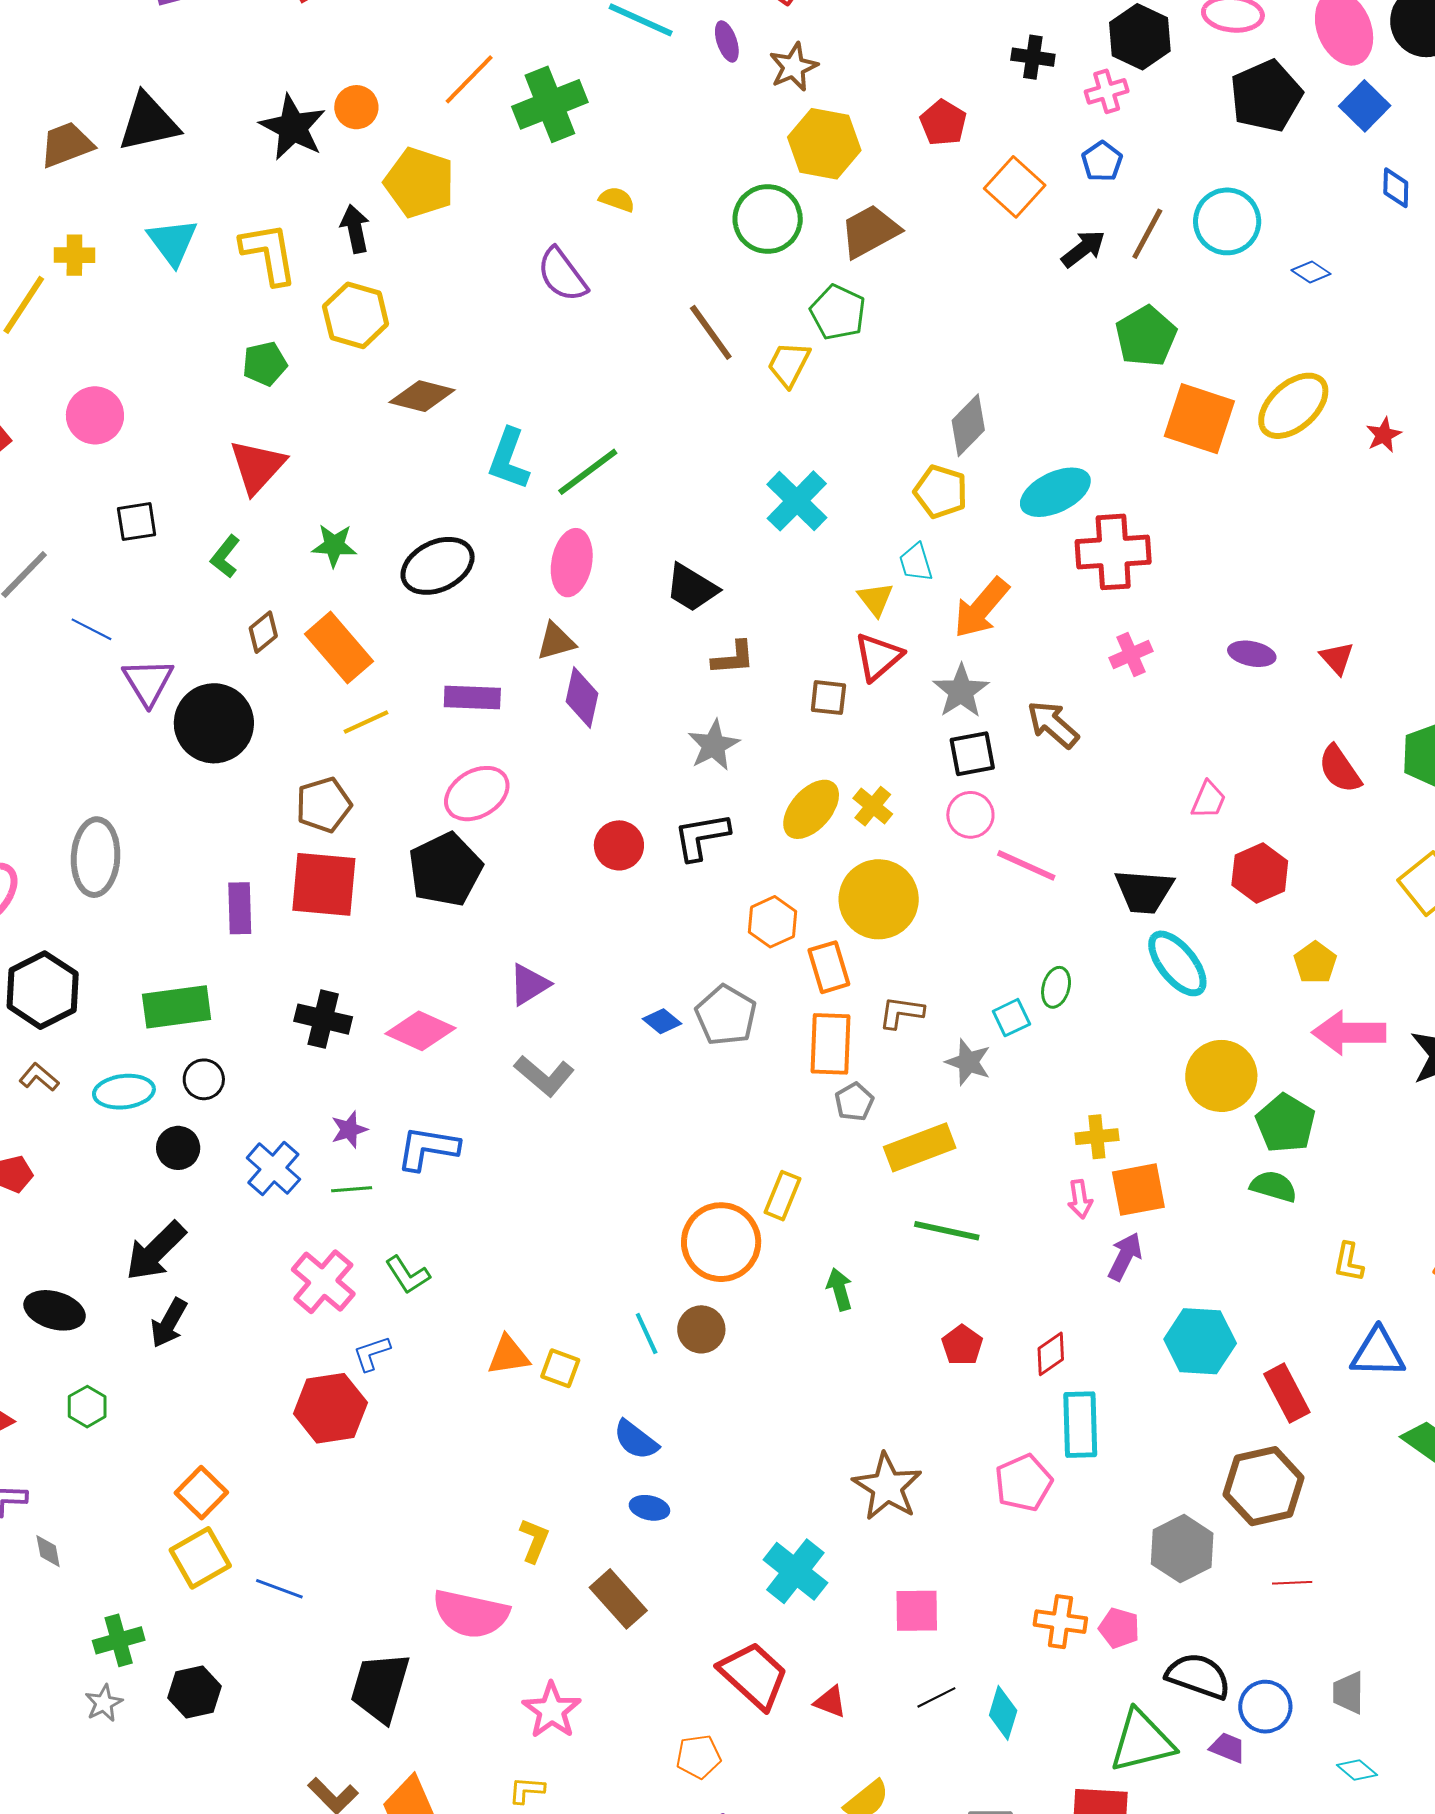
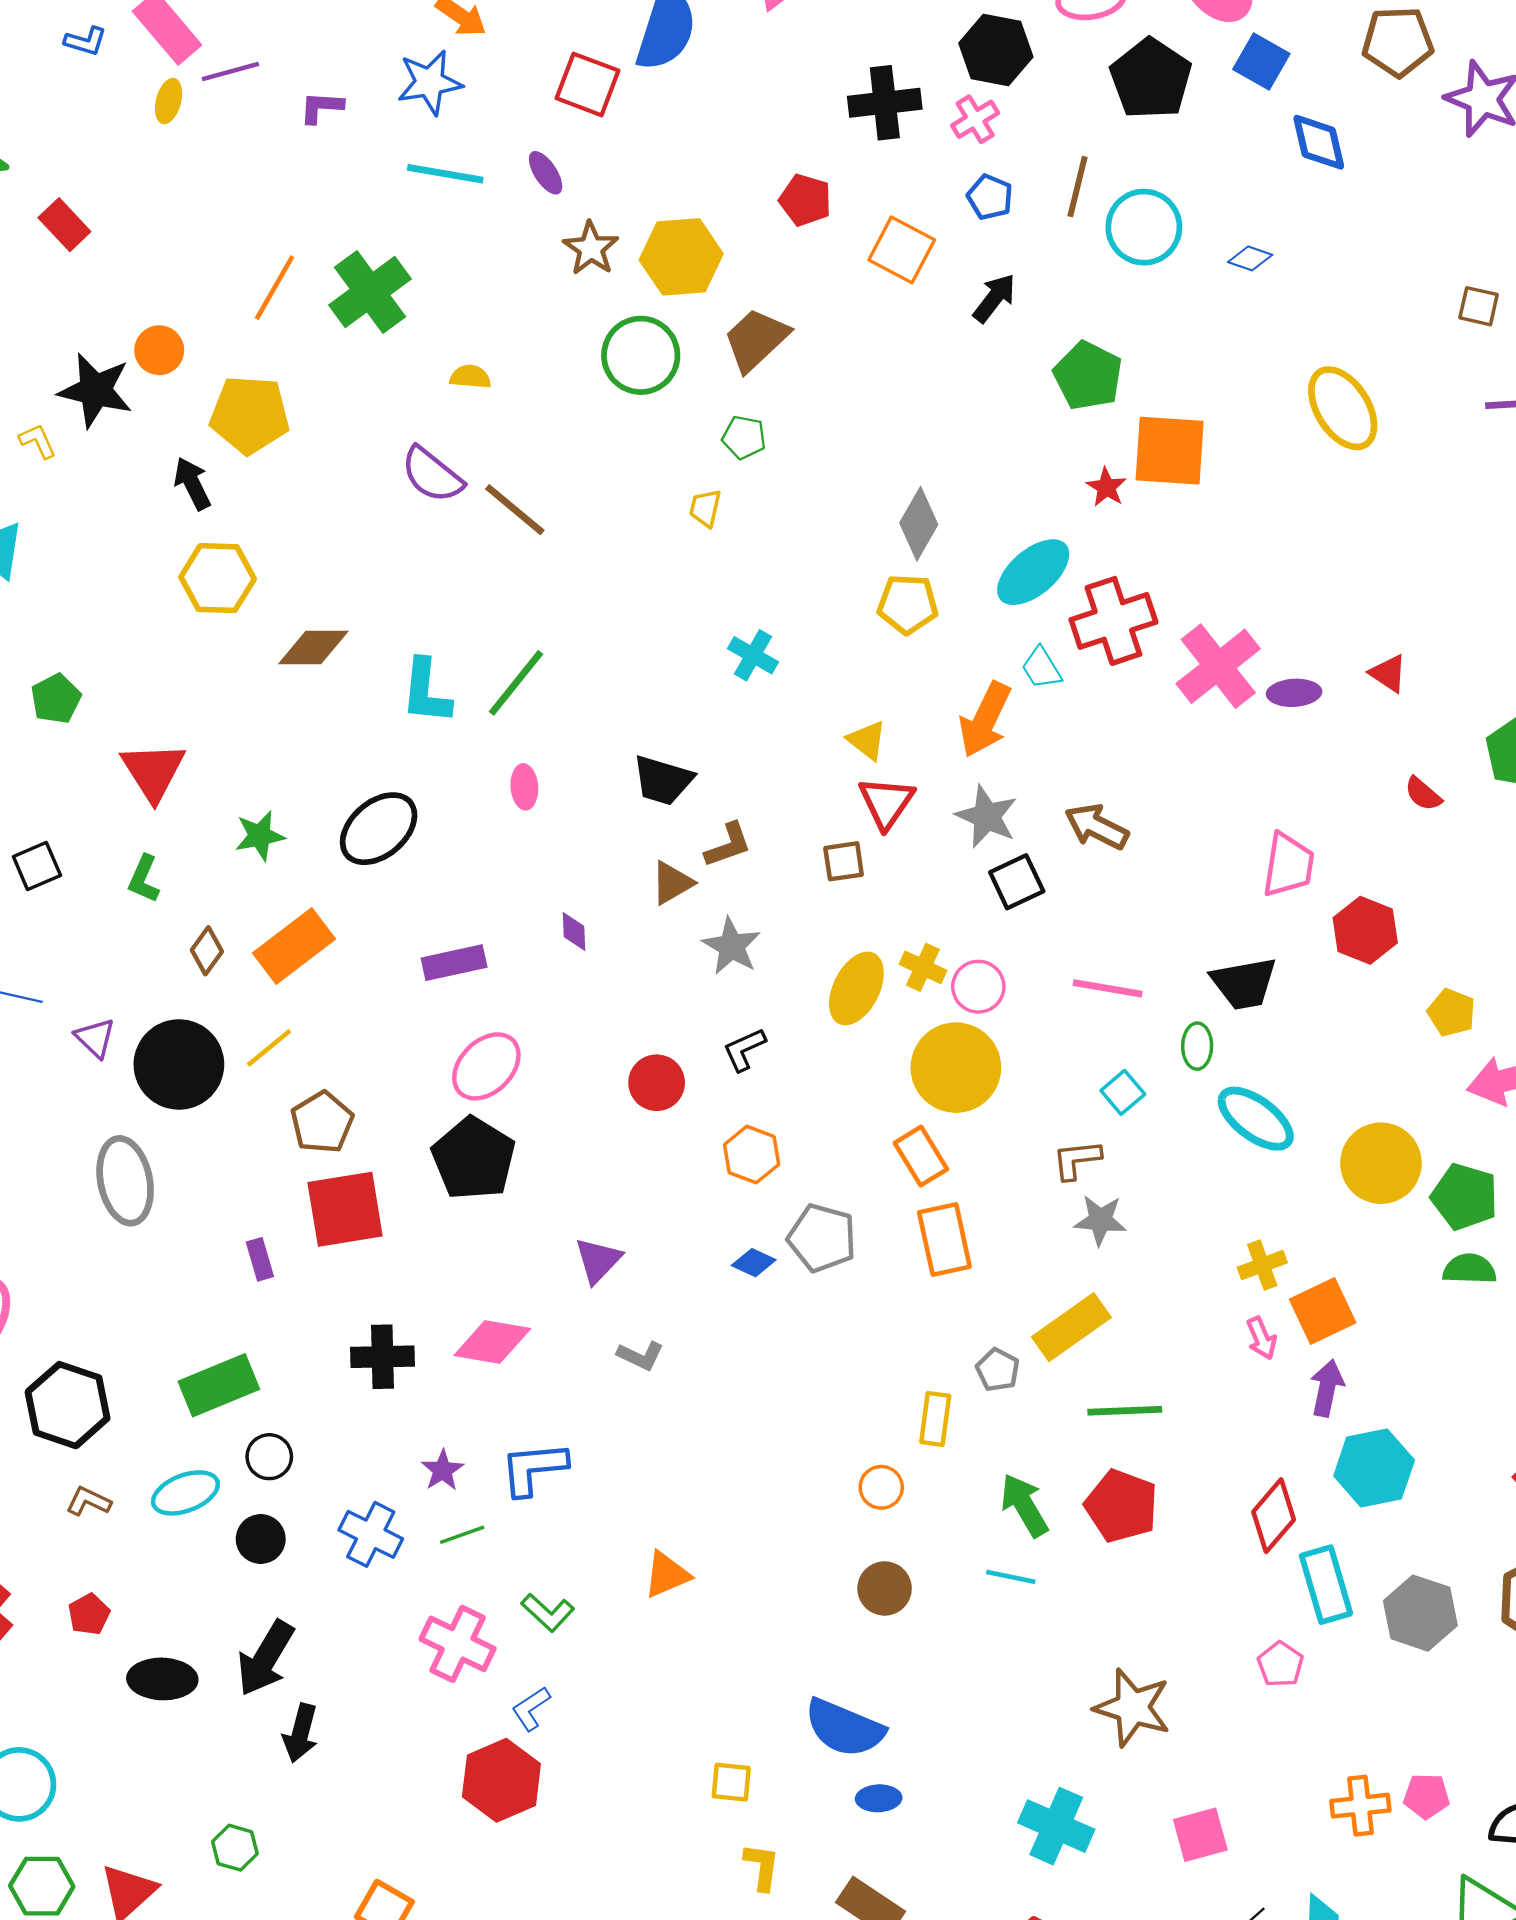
black cross: (1033, 57) -> (885, 103), size x1.5
brown star: (793, 67) -> (591, 248), moved
blue diamond: (1396, 188) -> (1319, 142), size x1.4
brown line: (1147, 234) -> (1077, 187), moved
yellow L-shape: (269, 253) -> (38, 441), moved, size x0.5
green pentagon: (838, 312) -> (744, 437), size x0.7
brown line: (711, 332) -> (515, 510), moved
green pentagon: (265, 364) -> (56, 699), moved
yellow trapezoid: (789, 364) -> (705, 508), size x0.7
yellow ellipse: (1293, 406) -> (1343, 408), moved, turned -66
red star: (1384, 435) -> (1106, 487), moved
cyan cross: (797, 501) -> (753, 655), size x0.7
cyan trapezoid: (916, 562) -> (1041, 668), moved
pink ellipse: (572, 563) -> (524, 787), size x0.6
brown triangle: (556, 641) -> (672, 883), moved
orange rectangle: (339, 648) -> (294, 946), turned -72
pink cross: (1131, 655) -> (1218, 666), moved, size x1.8
purple triangle: (148, 682) -> (95, 1038), size x0.7
purple diamond: (582, 698) -> (574, 931), size x0.6
yellow line: (366, 722) -> (269, 1048), moved
red semicircle: (1340, 769) -> (1423, 794), size x0.7
pink trapezoid: (1209, 800) -> (1288, 865), size x1.5
pink circle: (970, 815) -> (978, 987), moved
black L-shape: (701, 836) -> (744, 1049), size x0.7
gray ellipse: (96, 857) -> (125, 1181), moved
purple rectangle: (240, 908) -> (260, 1259), size x0.7
orange hexagon: (773, 922) -> (752, 1155), moved
cyan ellipse: (1177, 963) -> (1256, 1119), moved
green ellipse: (1056, 987) -> (1197, 1046), moved
brown L-shape: (901, 1012) -> (1077, 1160), moved
cyan square: (1011, 1018) -> (1123, 1092), moved
gray L-shape: (544, 1076) -> (640, 1356), size x0.7
gray pentagon: (854, 1102) -> (998, 1370), moved
orange circle: (721, 1242) -> (881, 1487), size x0.5
green arrow: (840, 1289) -> (1024, 1505), size x1.4
black ellipse: (55, 1310) -> (162, 1679), moved
cyan line: (647, 1333) -> (1011, 1577), moved, turned -39
cyan hexagon: (1200, 1341) -> (1374, 1468), moved
red pentagon: (962, 1345) -> (1121, 1506), moved, size x1.6
red diamond: (1051, 1354) -> (1274, 1516), size x1.4
orange triangle: (508, 1355) -> (667, 1575), moved
yellow square: (560, 1368) -> (731, 1782), moved
blue semicircle: (636, 1440) -> (844, 1728), size x1.5
pink pentagon: (1023, 1483) -> (1280, 1664), size x0.7
gray hexagon: (1182, 1549) -> (1420, 1613), moved

